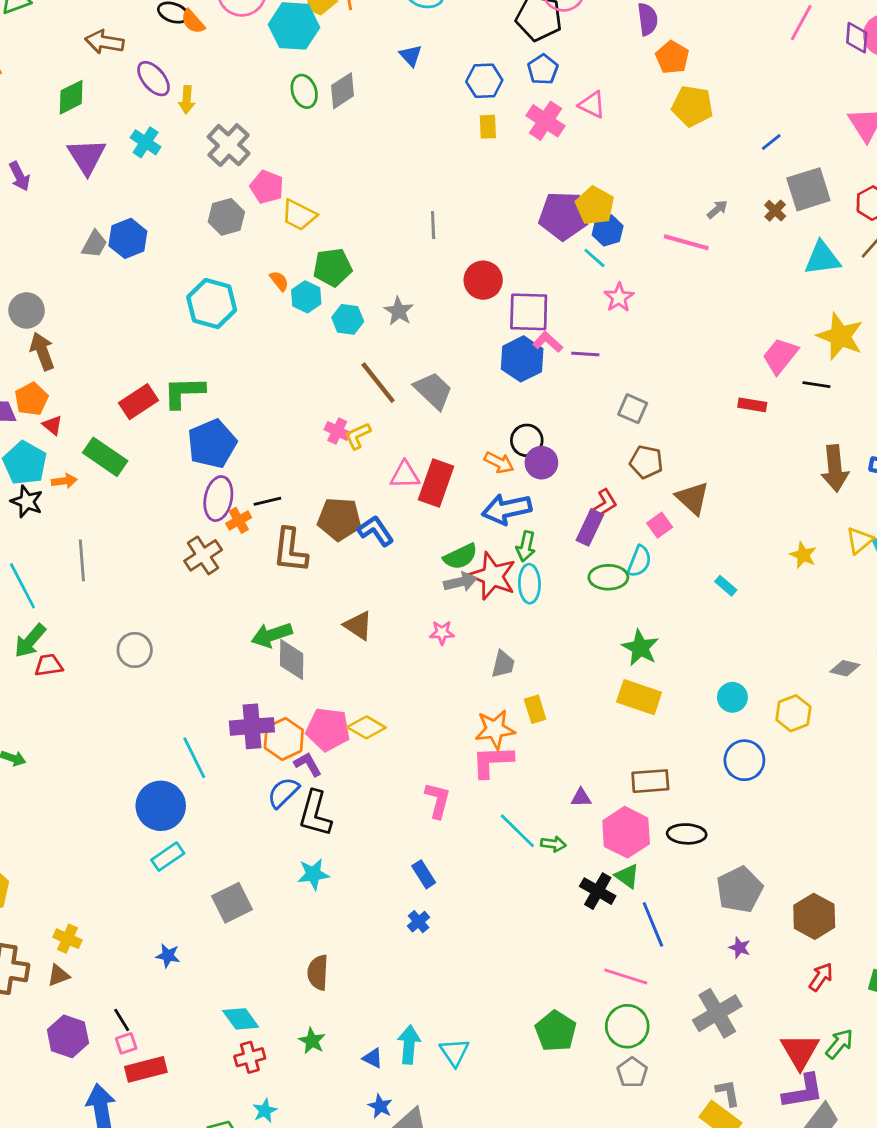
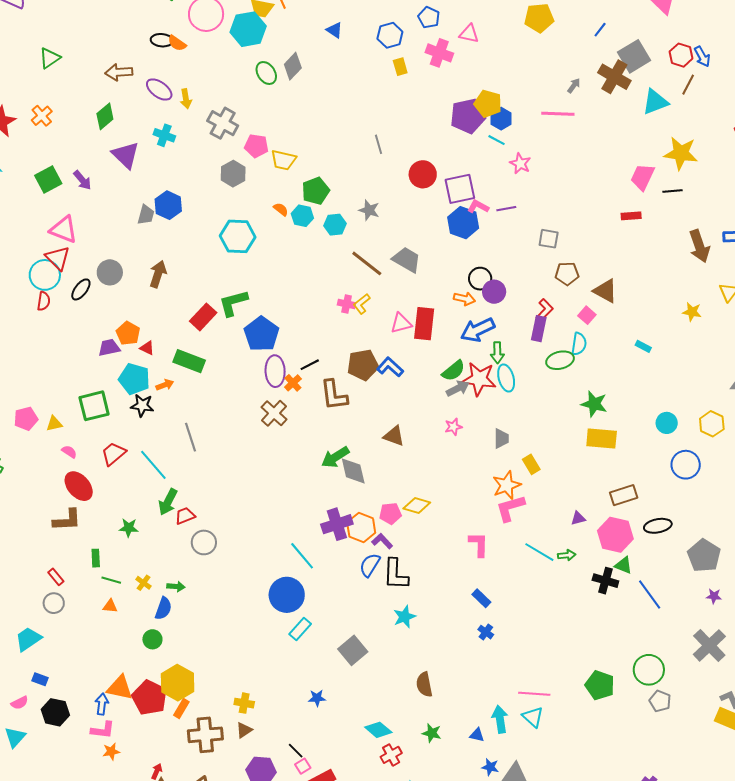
brown cross: (775, 211) -> (614, 77), size x2.0
brown arrow: (42, 351) -> (158, 274), moved, turned 52
gray circle: (135, 650) -> (204, 542), moved
pink pentagon: (328, 729) -> (390, 513), size x0.7
pink line: (626, 976) -> (534, 694), moved

